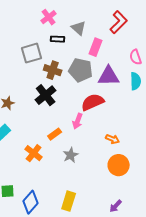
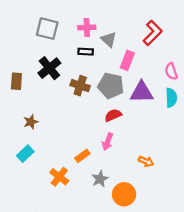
pink cross: (49, 17) -> (87, 27), moved, turned 35
gray square: (32, 53) -> (47, 29), moved, turned 30
black cross: (46, 95) -> (49, 68), moved
red semicircle: (93, 102) -> (113, 115), moved, size x0.7
orange circle: (119, 165) -> (124, 194), moved

